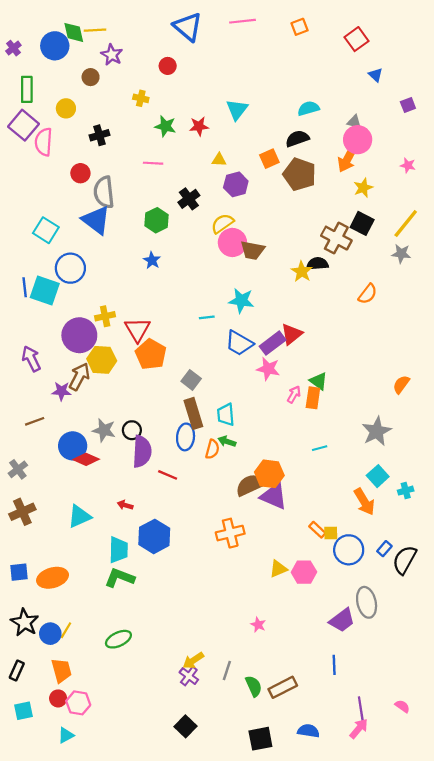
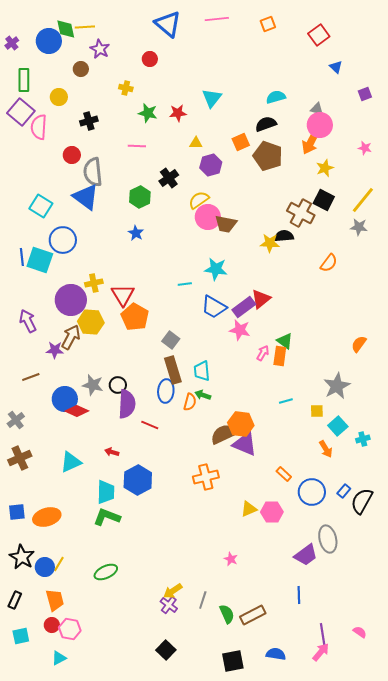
yellow star: (302, 272) -> (270, 243), turned -30
orange arrow: (364, 502) -> (326, 449), size x0.7
yellow square: (331, 533) -> (317, 411), moved

